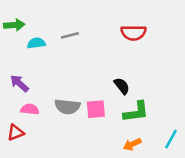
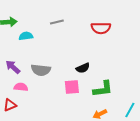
gray line: (70, 35) -> (57, 22), moved
black semicircle: (122, 86) -> (83, 68), moved, turned 104
gray semicircle: (67, 107) -> (41, 70), moved

